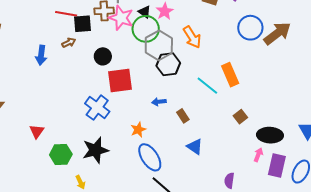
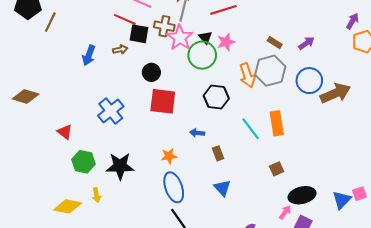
gray hexagon: (159, 45) -> (270, 71), moved
blue cross: (97, 108) -> (111, 111), moved
red triangle: (37, 131) -> (65, 132), turned -42
black ellipse: (270, 135) -> (302, 195), turned -30

